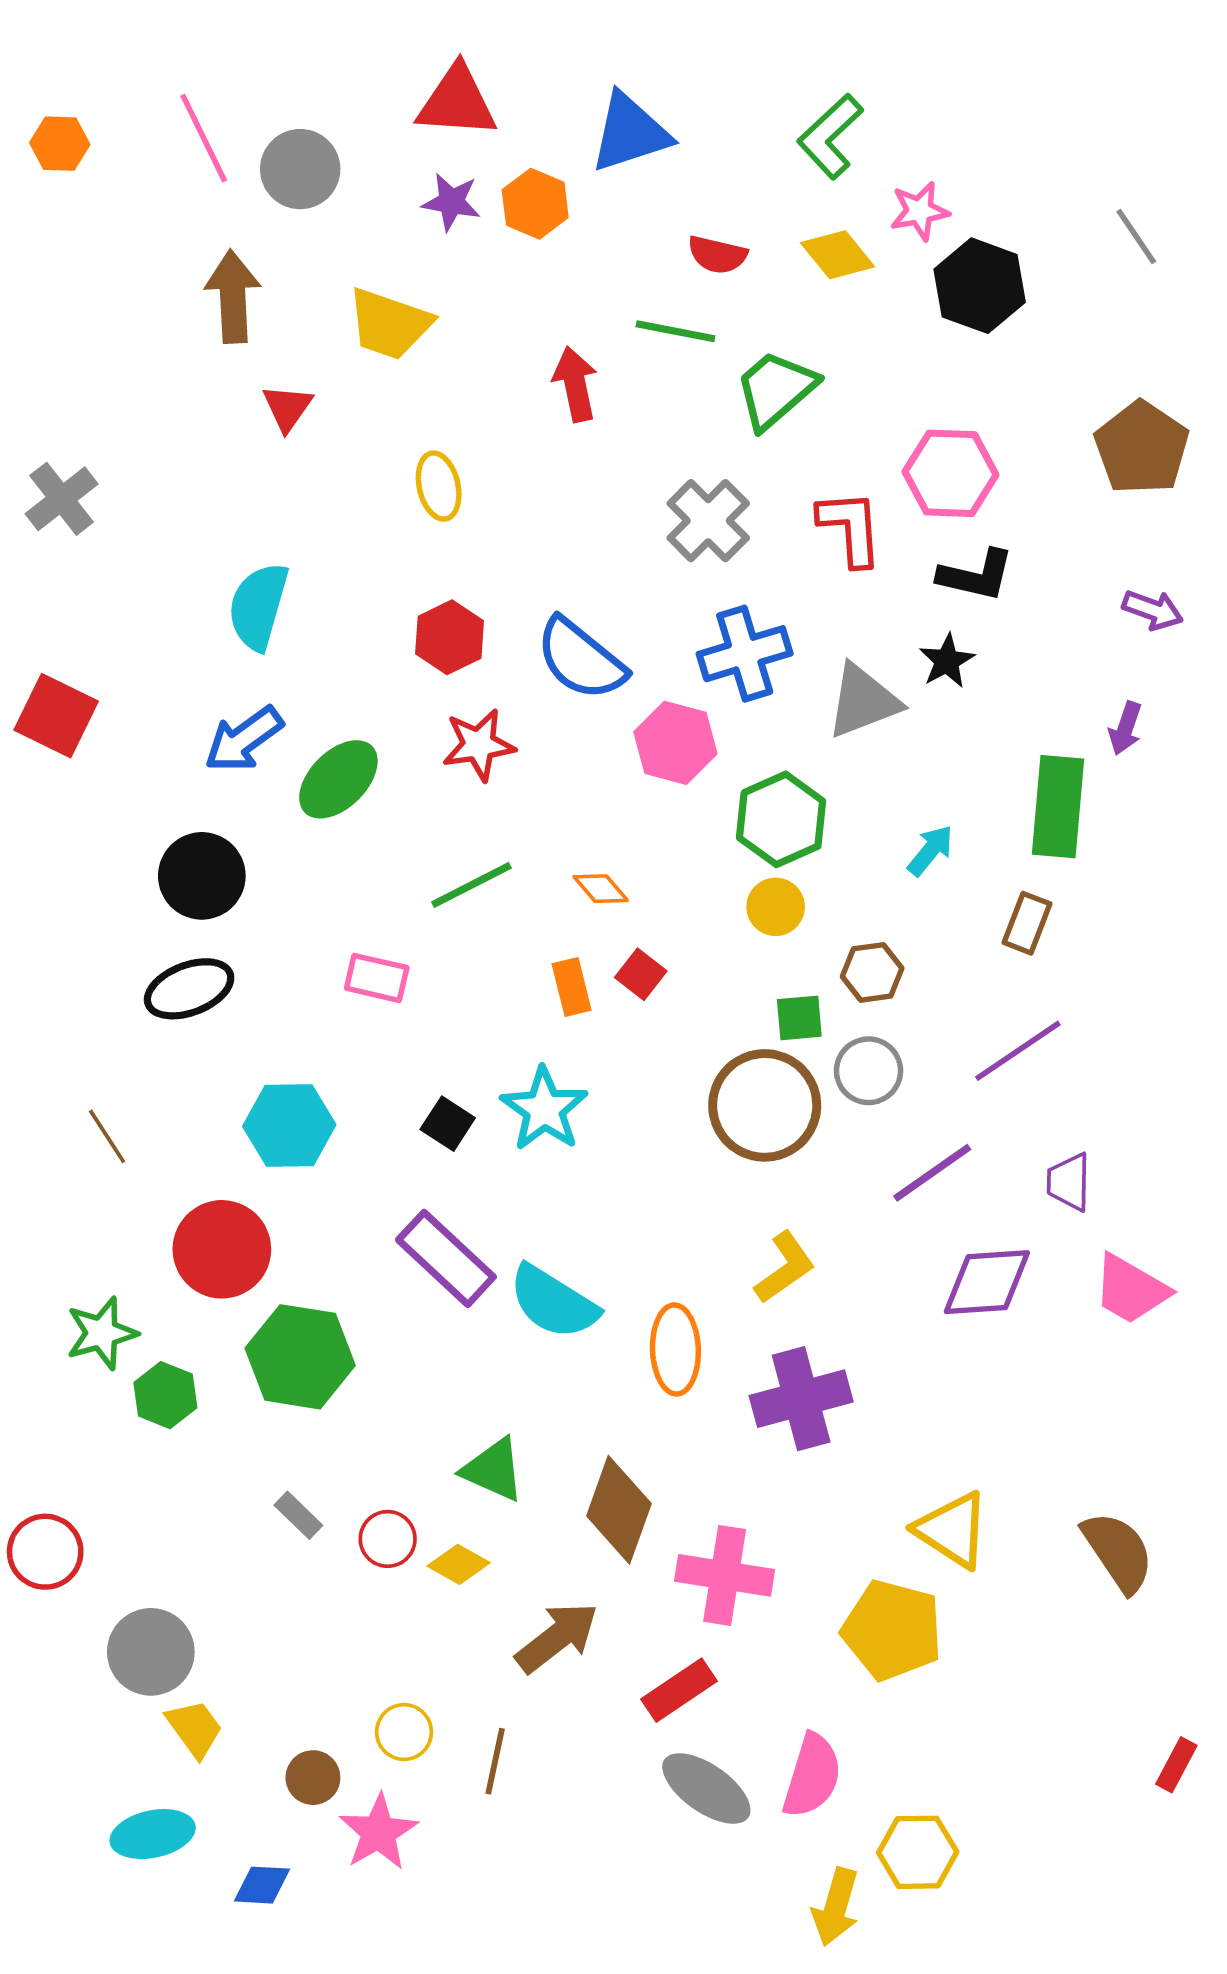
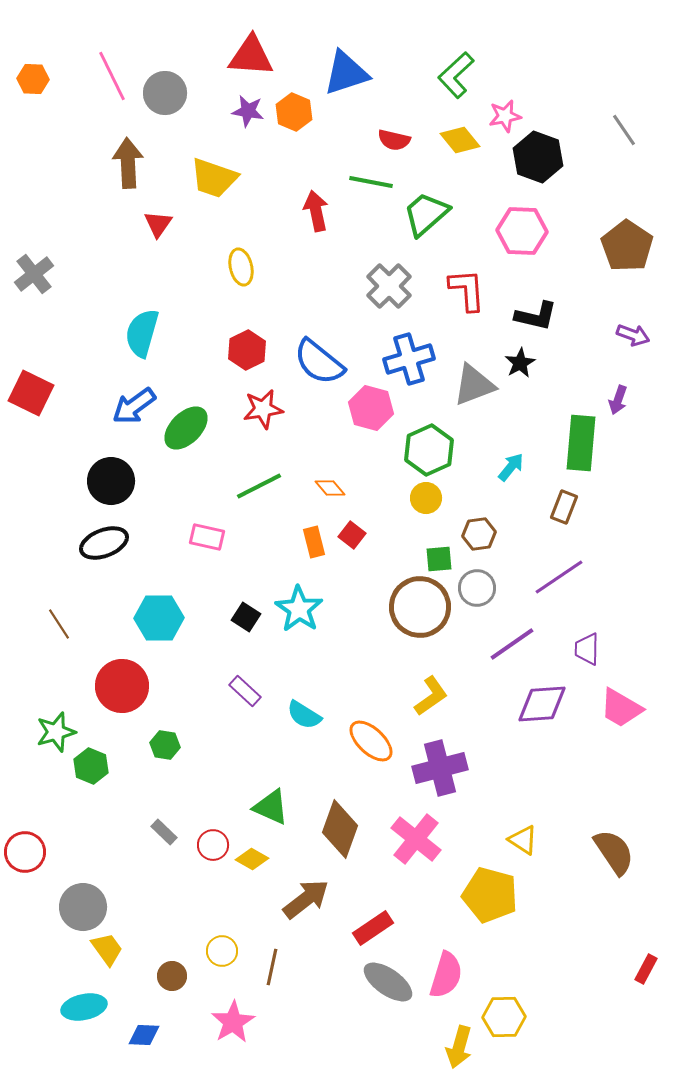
pink hexagon: (950, 473) -> (522, 231), moved
purple rectangle: (446, 1258) -> (245, 691), size x0.6
cyan semicircle: (553, 1302) -> (304, 715), size x0.7
orange ellipse: (675, 1349) -> (371, 741), turned -45
green hexagon: (300, 1357) -> (165, 745), size x0.5
yellow triangle: (952, 1530) -> (523, 840), size x0.7
pink cross: (725, 1575) -> (416, 839), moved, turned 30
pink star: (379, 1832) -> (233, 1022), moved

